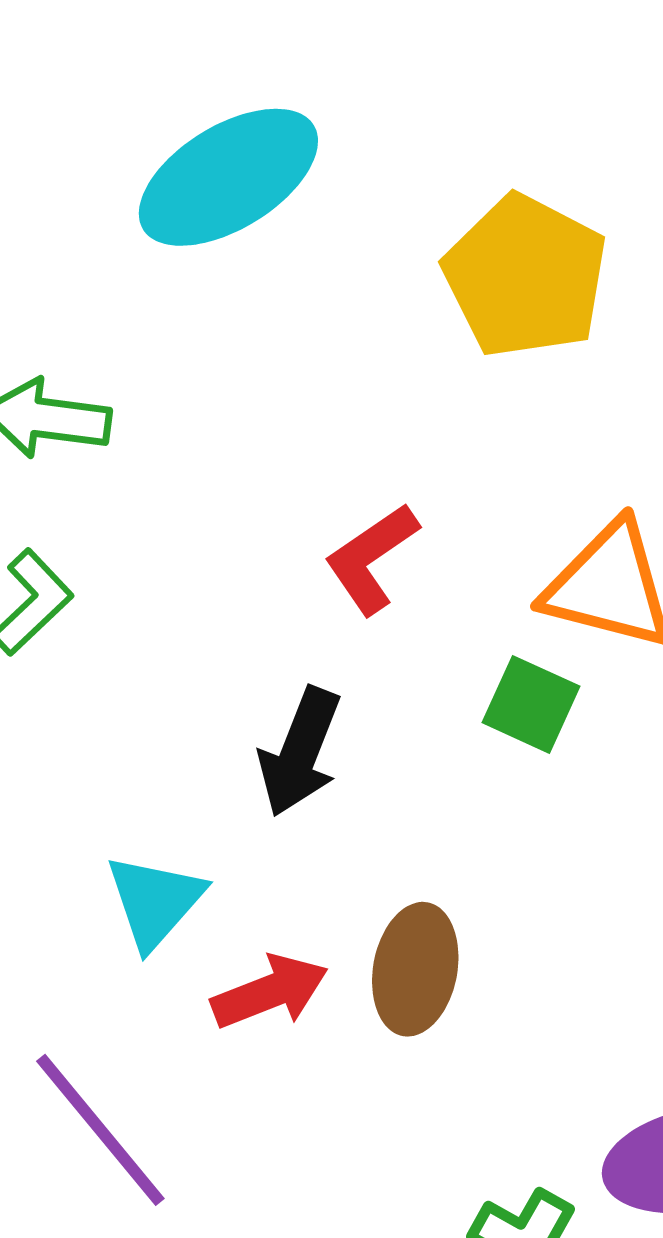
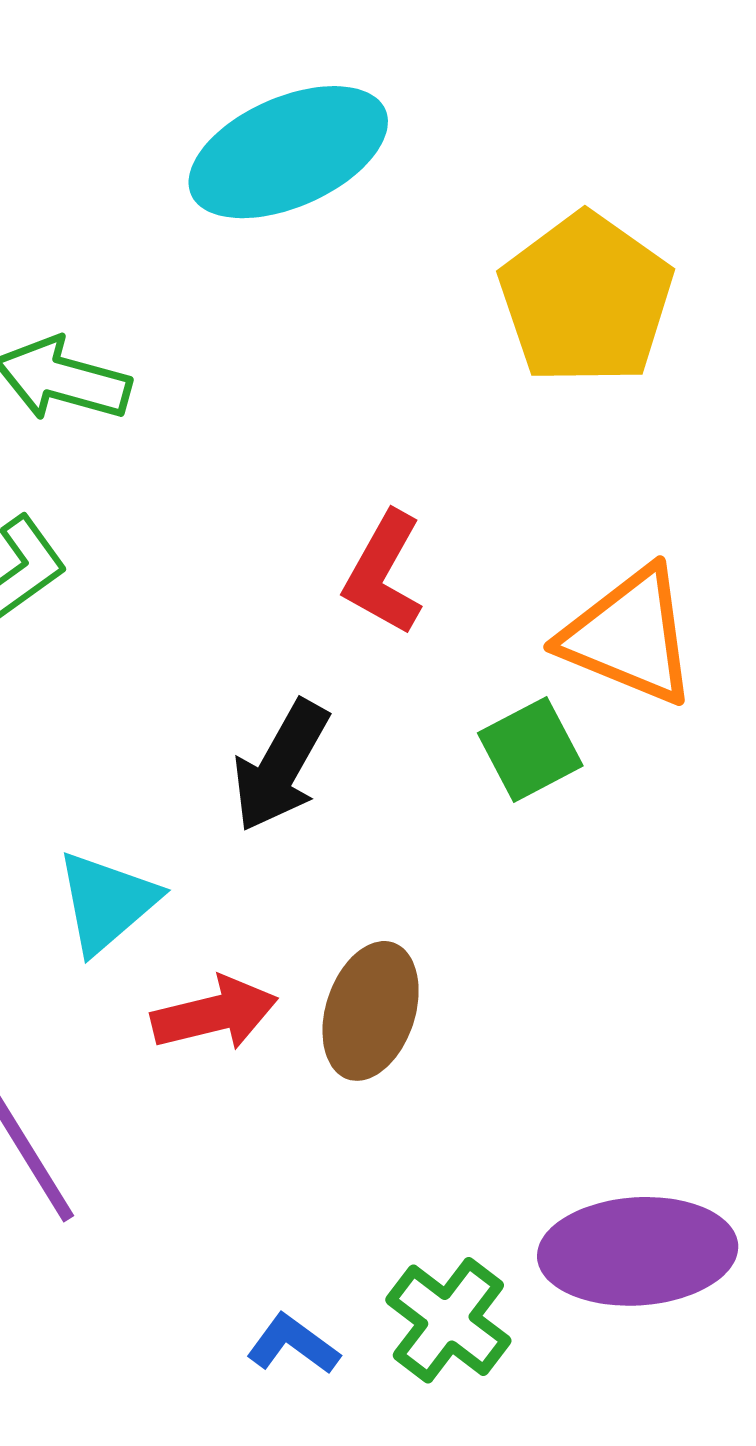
red L-shape: (371, 559) -> (384, 573), turned -34
green square: (531, 704) -> (530, 749), turned 30

